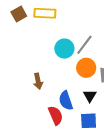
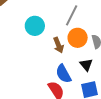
cyan circle: (64, 49) -> (35, 26), moved
brown arrow: (38, 81) -> (58, 45), moved

